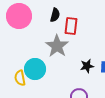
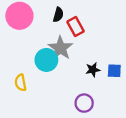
red rectangle: (71, 26) -> (76, 27), turned -36
cyan circle: (35, 69) -> (46, 60), moved

